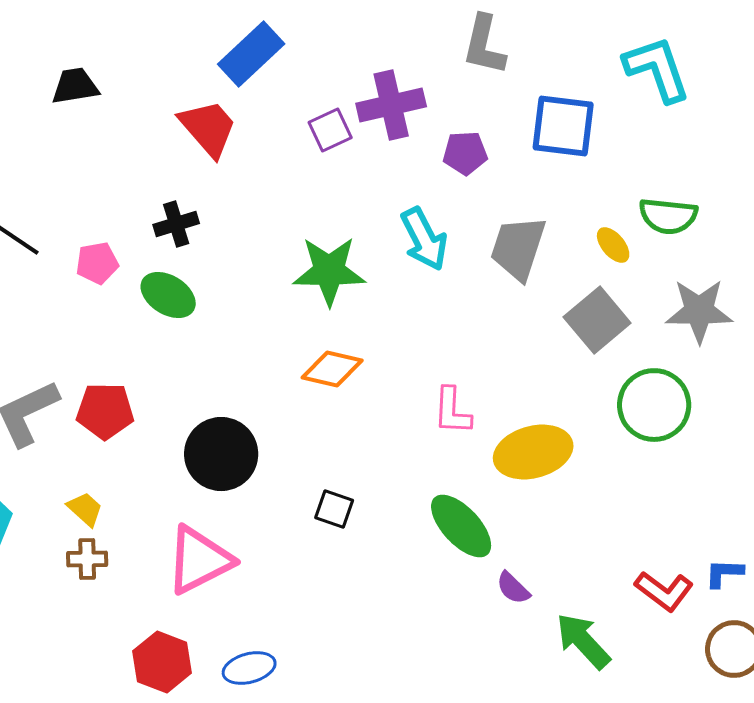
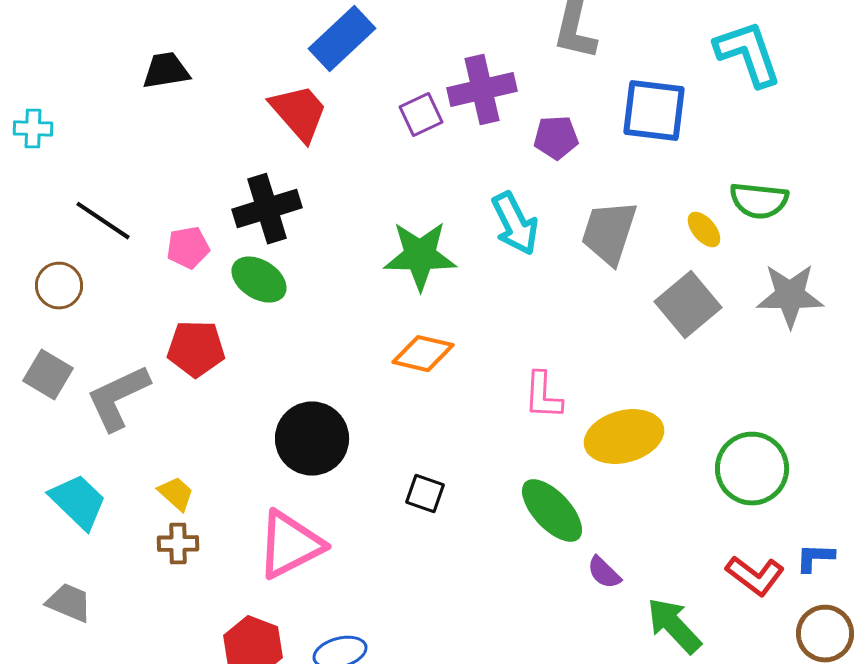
black cross: (176, 224) -> (267, 209), size x1.5
green circle: (654, 405) -> (752, 469), moved
red pentagon: (105, 411) -> (196, 349), moved

